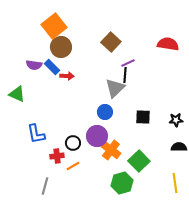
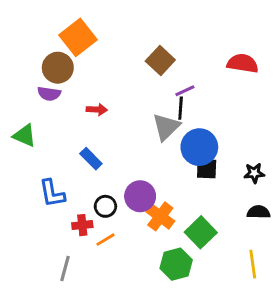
brown circle: (61, 47) -> (58, 68), moved
blue rectangle: (52, 67) -> (91, 159), moved
blue circle: (105, 112) -> (199, 147), moved, size x1.6

